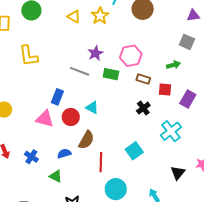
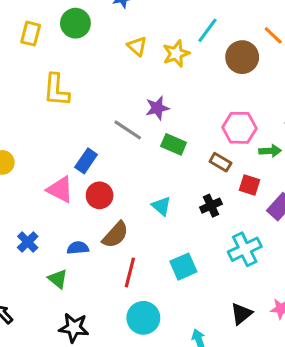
pink hexagon: (131, 56) -> (239, 128), moved
cyan triangle: (92, 108) -> (161, 206), moved

